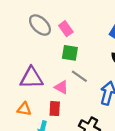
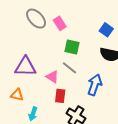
green square: (70, 53) -> (72, 47), moved
red rectangle: (55, 109) -> (60, 96), moved

